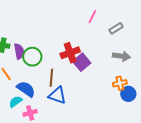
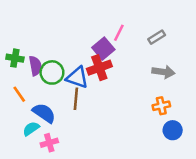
pink line: (92, 17) -> (119, 33), moved
purple square: (82, 62) -> (103, 49), moved
blue circle: (128, 94) -> (173, 130), moved
blue triangle: (57, 95) -> (77, 77), moved

